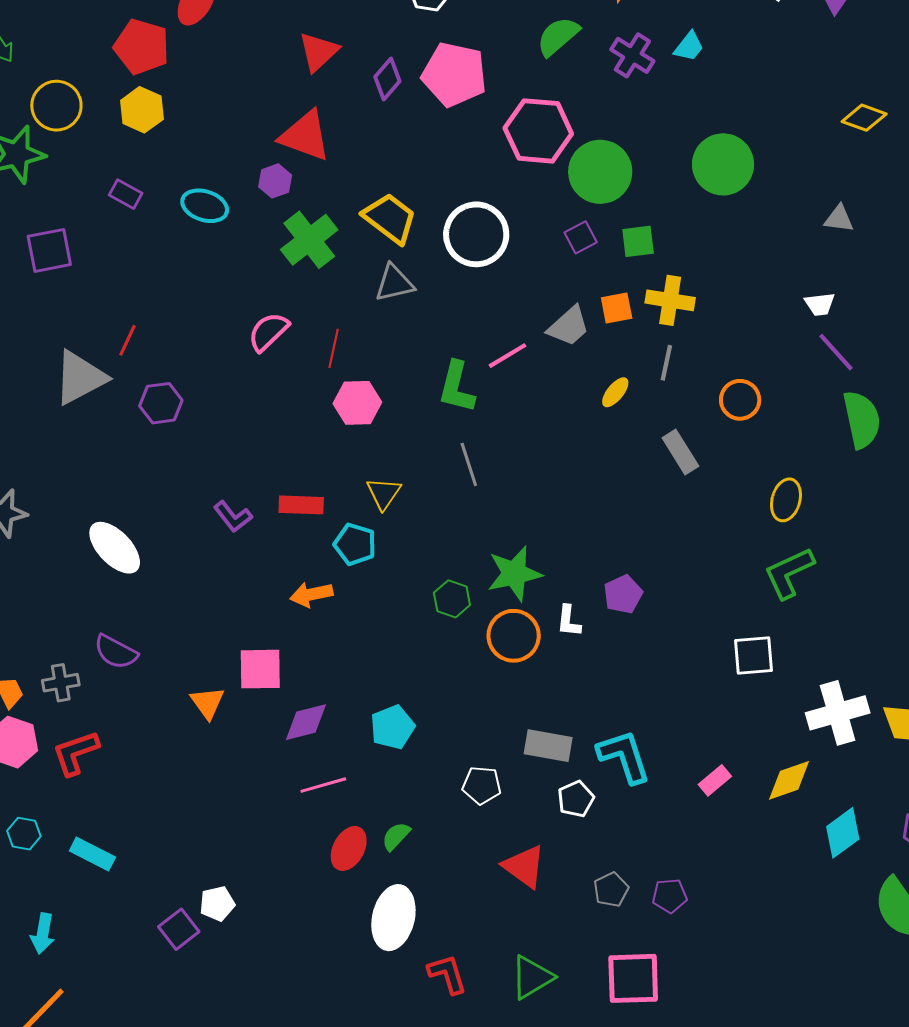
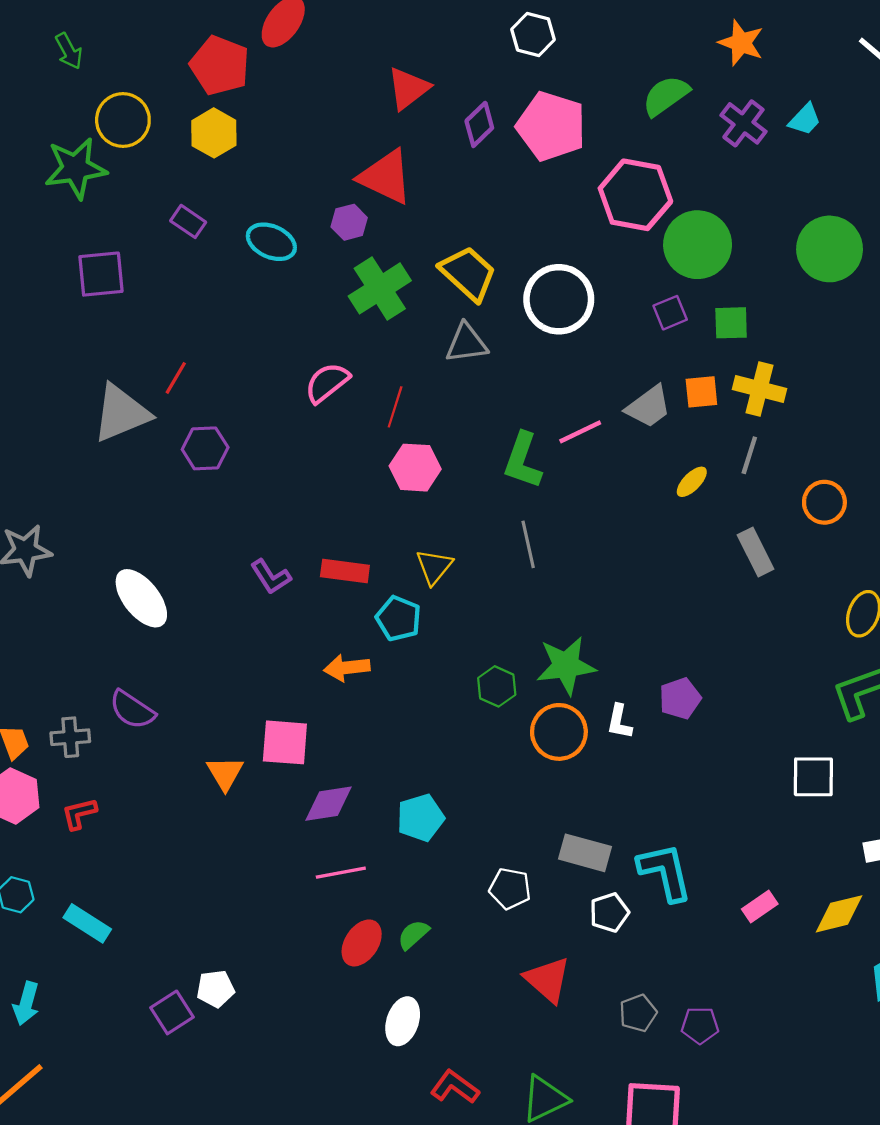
red L-shape: (76, 753) -> (79, 814), size x0.7
white ellipse: (393, 918) -> (403, 1021), size x0.7
red L-shape: (447, 974) -> (455, 1087), turned -42

